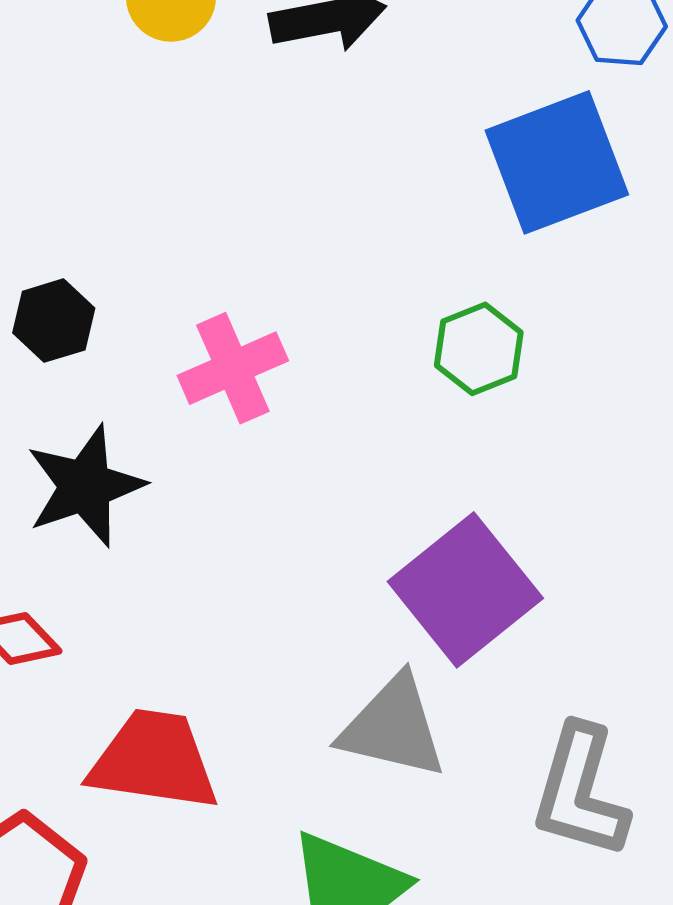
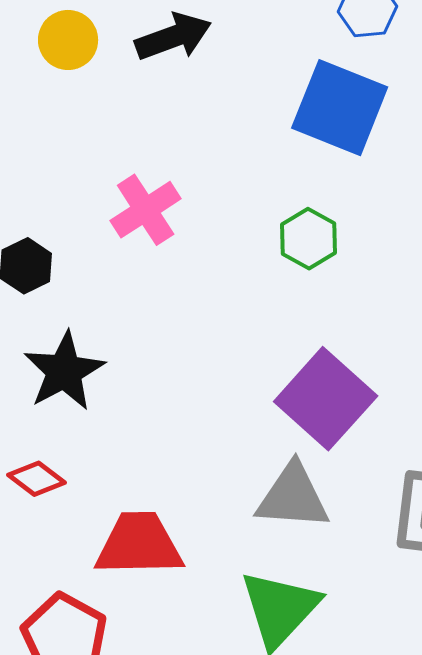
blue square: (557, 162) -> (340, 108), turned -38
pink cross: (233, 368) -> (146, 210), moved

